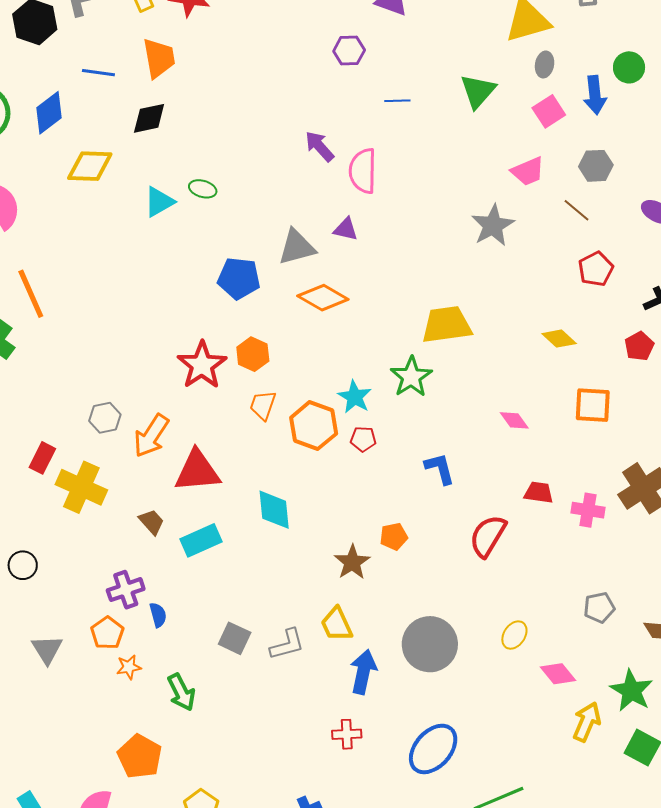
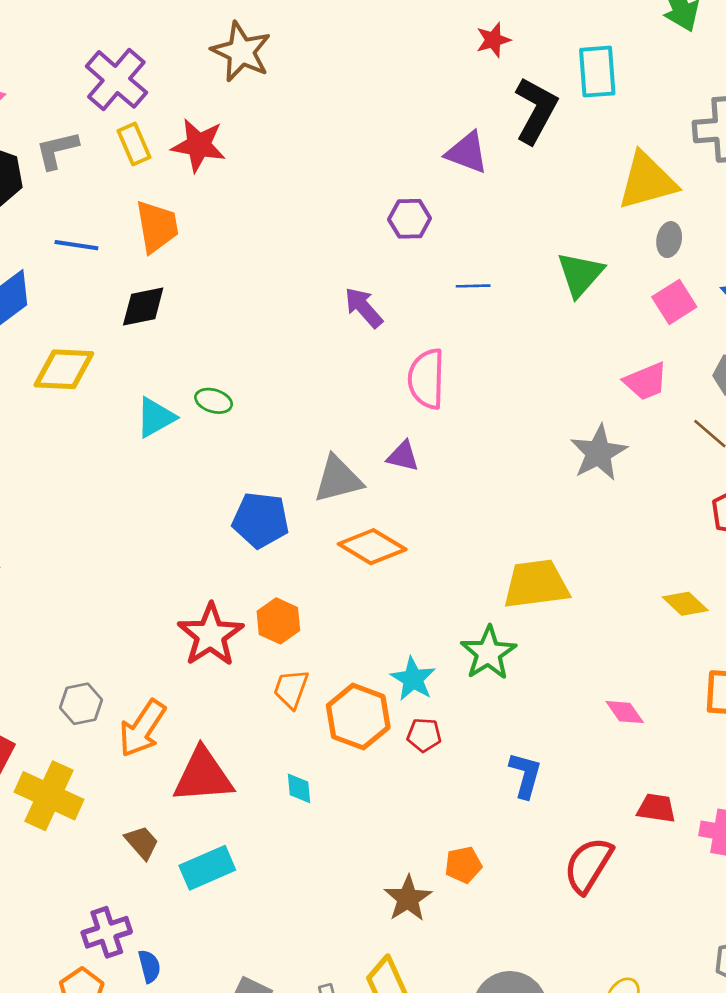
purple arrow: (319, 146) -> (364, 308), moved
blue L-shape: (440, 469) -> (525, 775), turned 30
cyan diamond: (274, 510) -> (299, 788), moved, size x0.6

